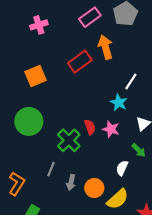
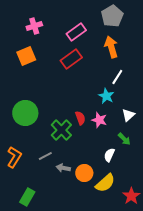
pink rectangle: (90, 17) -> (76, 32), moved
orange arrow: (105, 47) -> (111, 47), moved
orange square: (35, 76) -> (26, 56), moved
gray line: (51, 169) -> (45, 156), turned 40
gray arrow: (71, 182) -> (63, 168), turned 88
orange L-shape: (17, 184) -> (14, 157), moved

